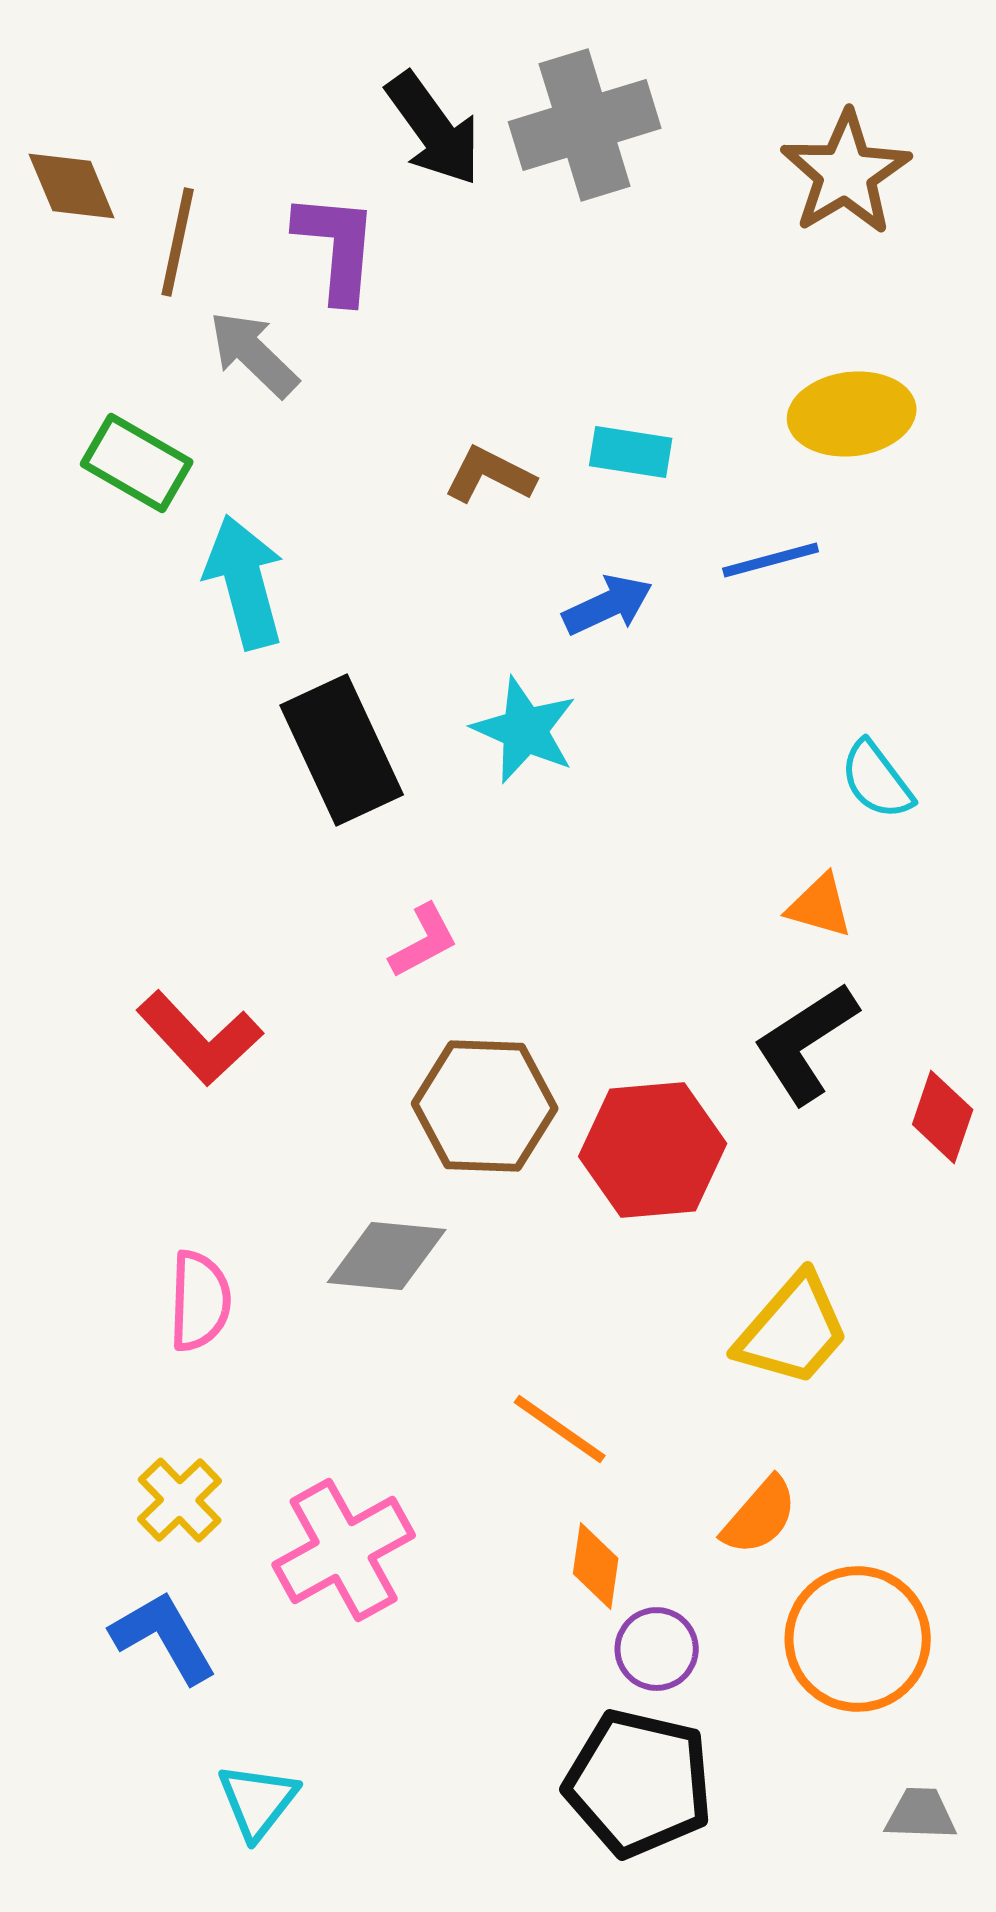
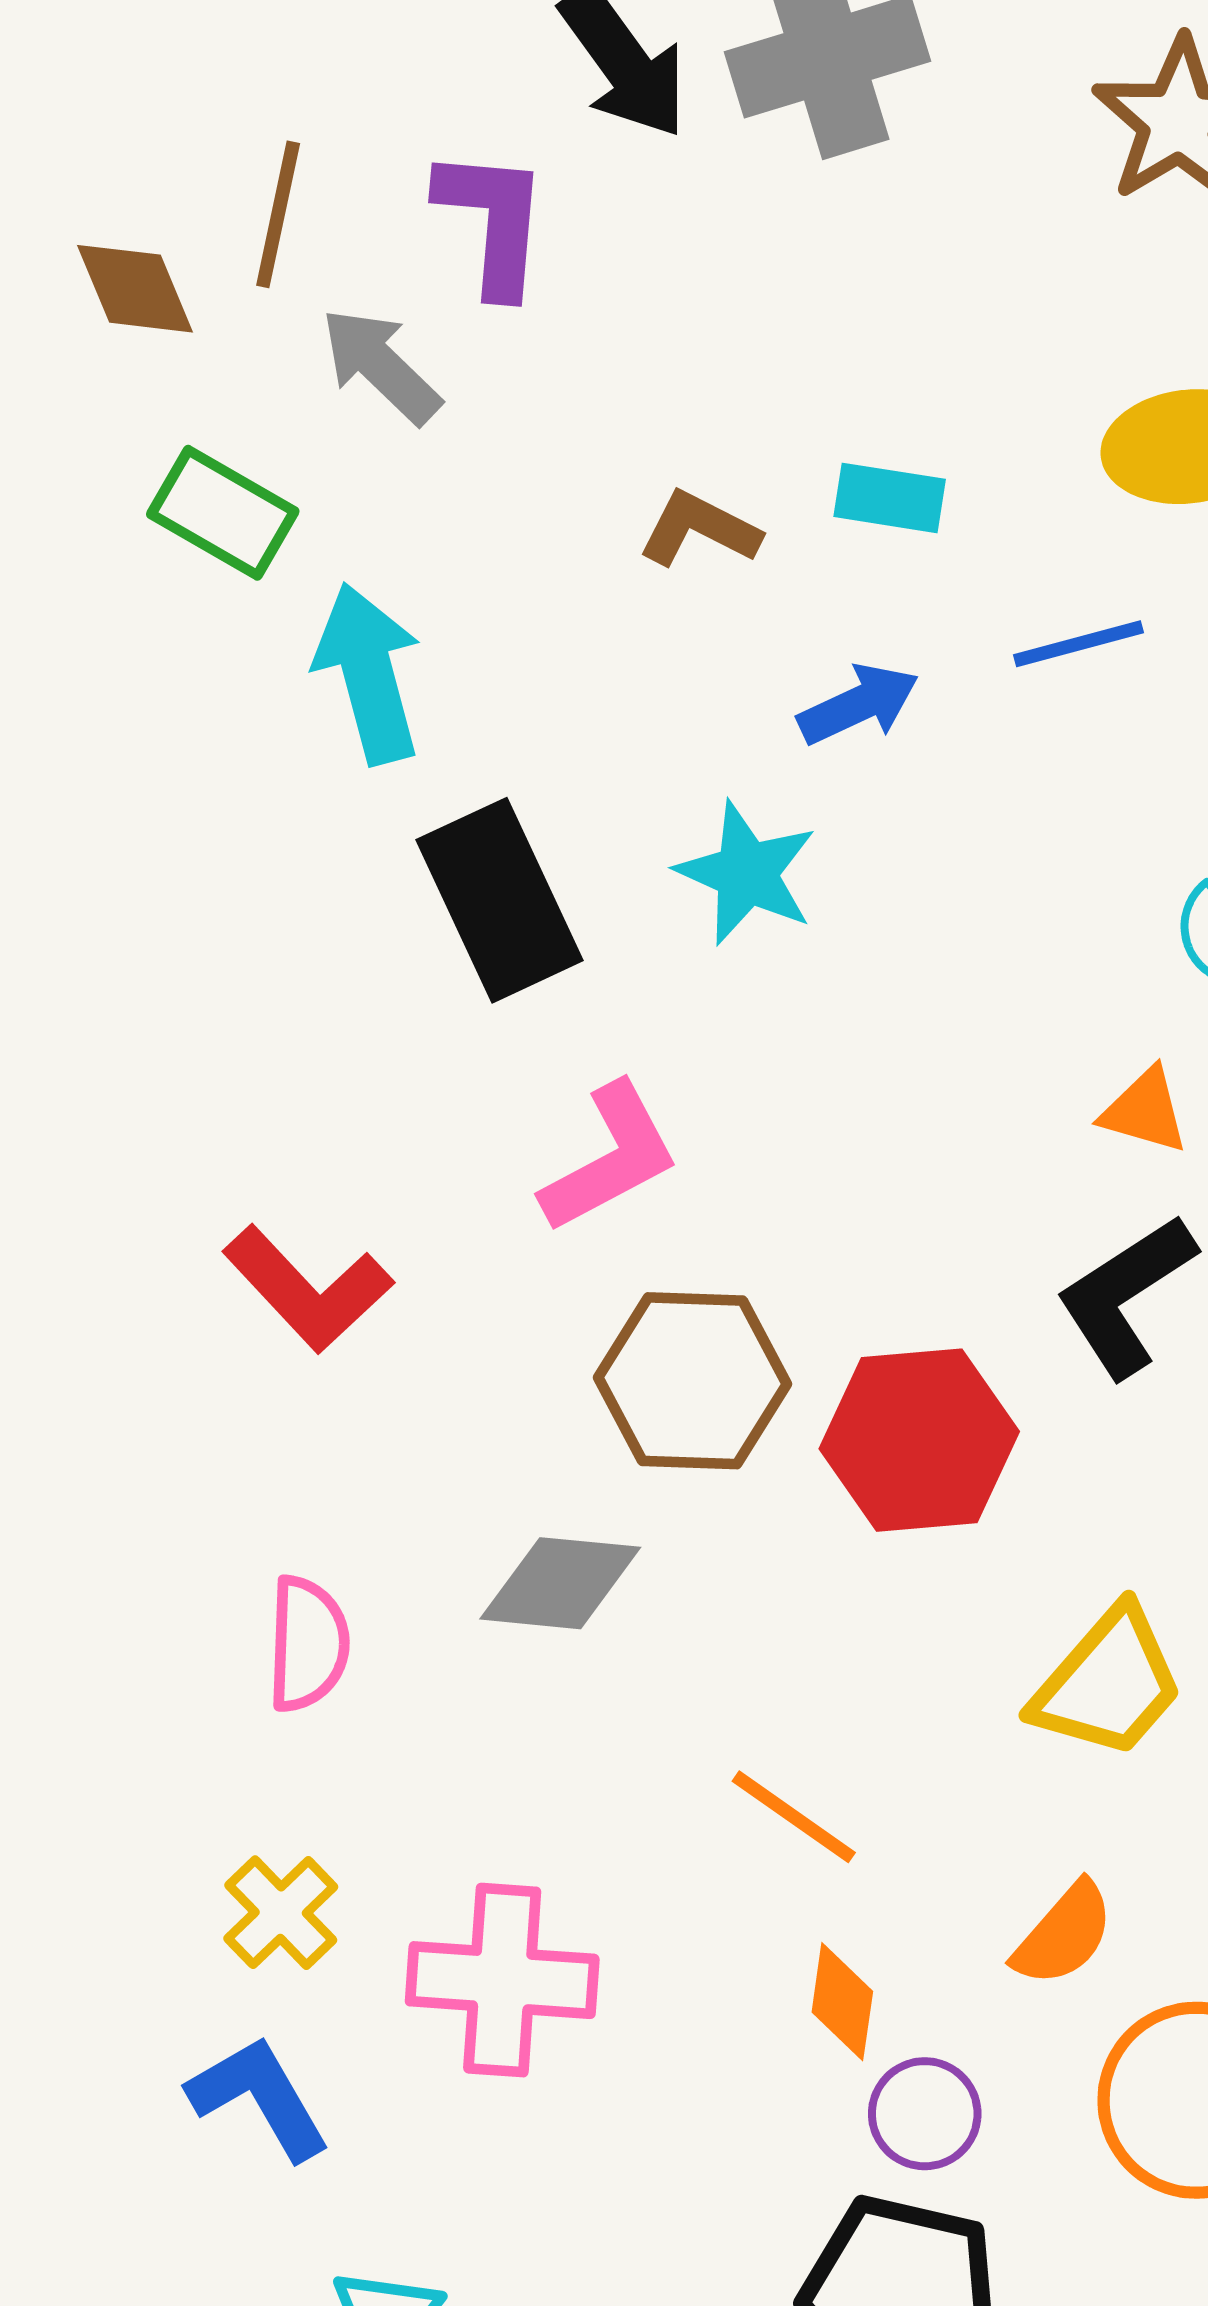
brown diamond: (72, 186) -> (135, 289), moved
pink L-shape: (424, 941) -> (610, 1158), size x1.5
pink cross: (344, 1550) -> (502, 1980), turned 33

